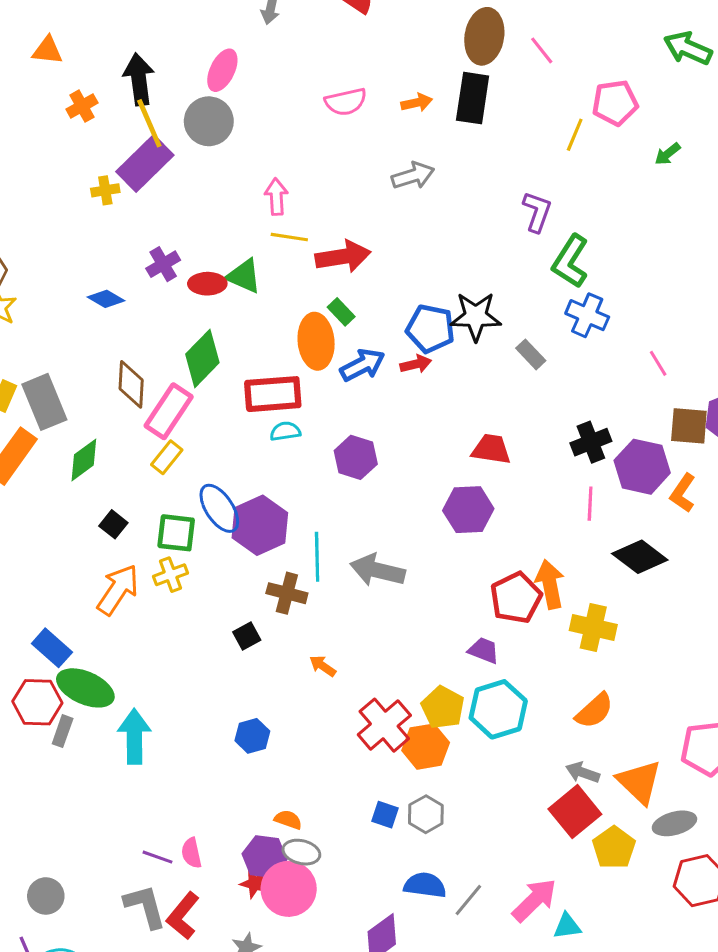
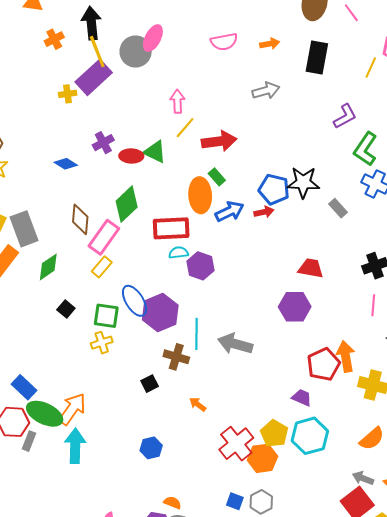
pink ellipse: (222, 70) -> (153, 38), moved
black rectangle: (473, 98) -> (317, 58), moved
purple L-shape: (537, 212) -> (345, 116), turned 40
yellow line: (289, 237) -> (185, 128), turned -60
purple hexagon: (356, 457) -> (200, 266), moved
orange arrow: (118, 590) -> (72, 409), moved

